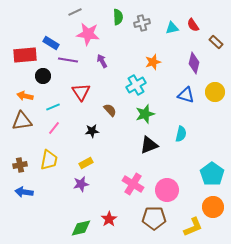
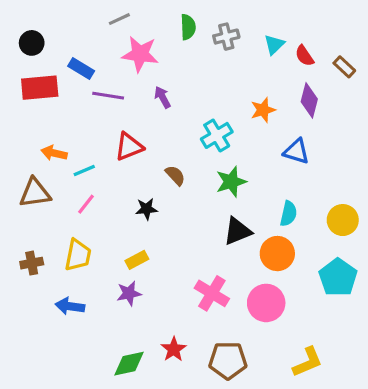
red semicircle: (193, 25) -> (304, 56), moved
cyan triangle: (172, 28) -> (274, 45), turned -32
orange star: (153, 62) -> (263, 110), moved
black circle: (43, 76) -> (32, 43), moved
red triangle: (81, 92) -> (129, 147), turned 42
yellow circle: (215, 92) -> (343, 220), moved
orange arrow: (25, 96) -> (54, 153), moved
blue arrow: (24, 192) -> (70, 306), moved
orange circle: (213, 207) -> (277, 254), moved
brown pentagon: (154, 218) -> (228, 360), moved

